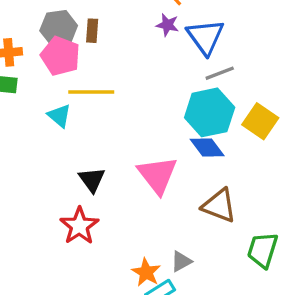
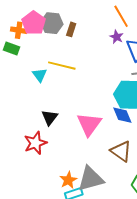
pink pentagon: (60, 56) -> (34, 23), moved
gray triangle: (181, 261) -> (91, 179), size x2.0

